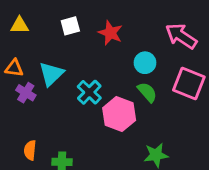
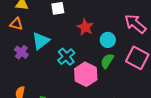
red star: (110, 33) -> (85, 27), moved
orange triangle: (14, 68) -> (16, 24), moved
green semicircle: (147, 92) -> (107, 61), turned -112

